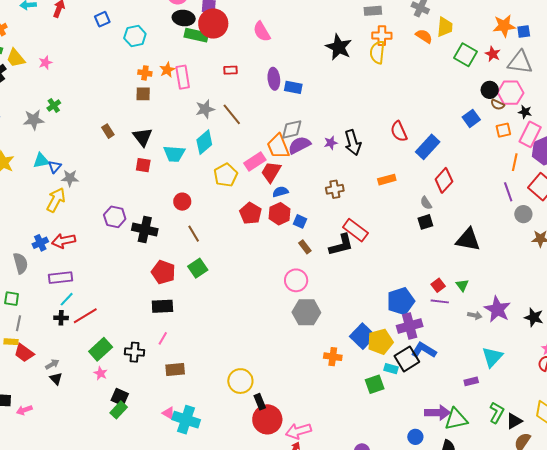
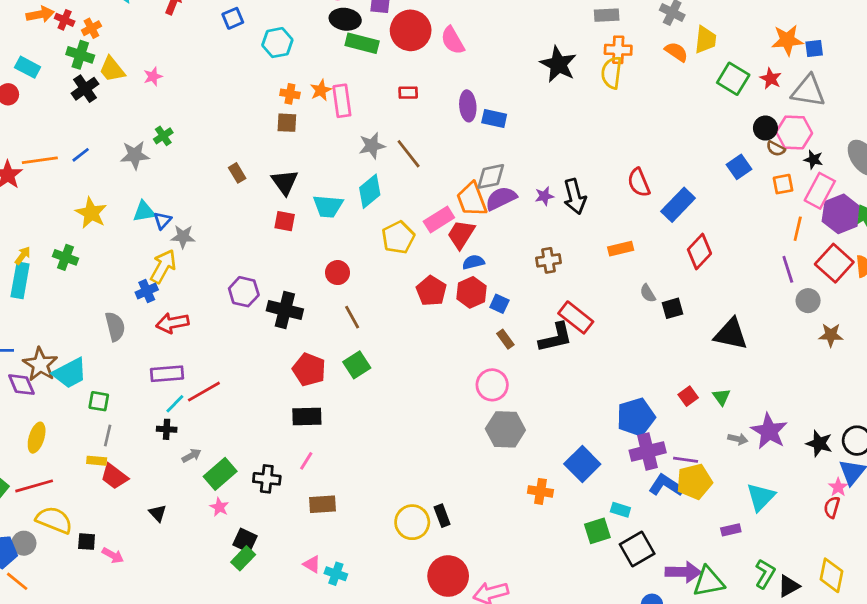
red circle: (213, 24) -> (411, 30), moved
gray semicircle: (426, 203) -> (648, 293), moved
blue cross: (40, 243) -> (147, 291), moved
gray semicircle: (21, 263) -> (115, 327), moved
purple line: (440, 301) -> (686, 460), moved
red line: (85, 316) -> (204, 392), moved
yellow pentagon: (380, 342) -> (694, 481), moved
black square: (407, 359) -> (637, 549), moved
gray arrow: (52, 364) -> (192, 456), moved
black rectangle: (260, 402) -> (442, 516), moved
pink arrow: (24, 410) -> (113, 555), turned -133
cyan cross: (186, 420) -> (336, 574), size x0.6

